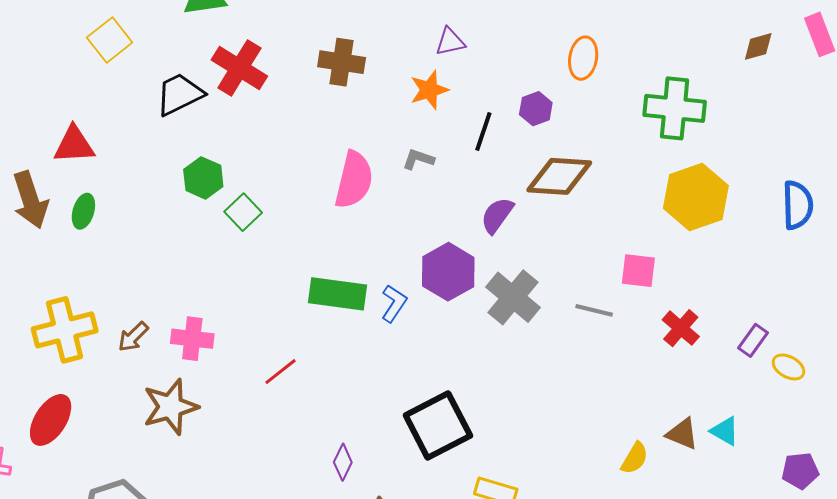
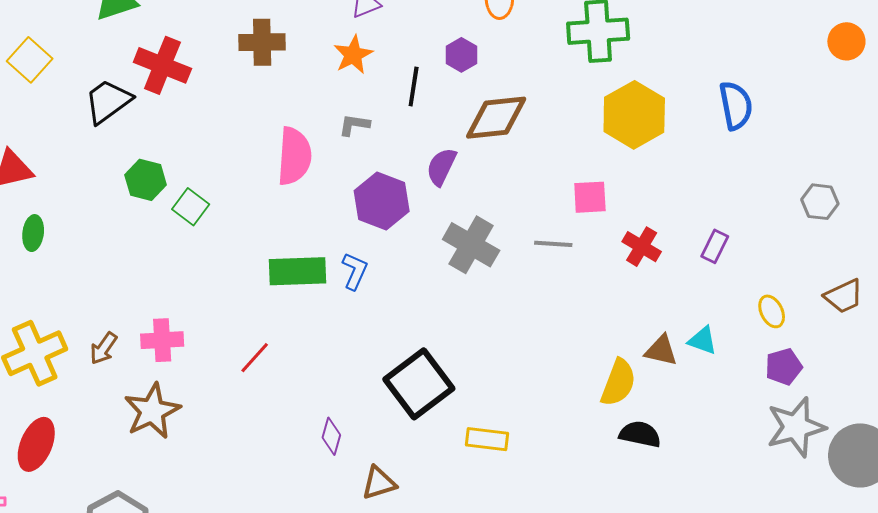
purple hexagon: (448, 272) -> (382, 201), moved
yellow ellipse: (788, 367) -> (772, 311), moved, turned 44
yellow semicircle: (635, 458) -> (618, 383), size x1.4

